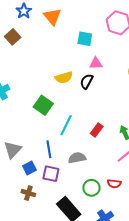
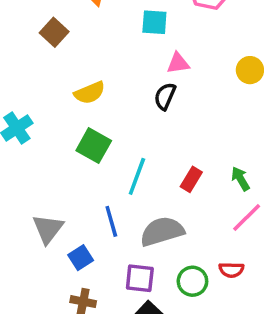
brown square: (13, 37) -> (54, 32), moved
yellow semicircle: (64, 78) -> (90, 93), moved
gray semicircle: (77, 158) -> (162, 231), size x1.4
purple square: (51, 174) -> (140, 278), moved

